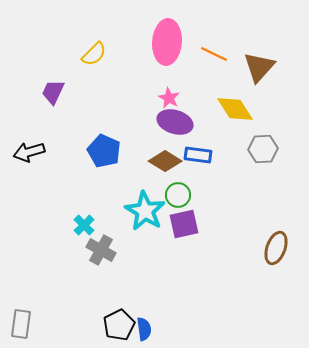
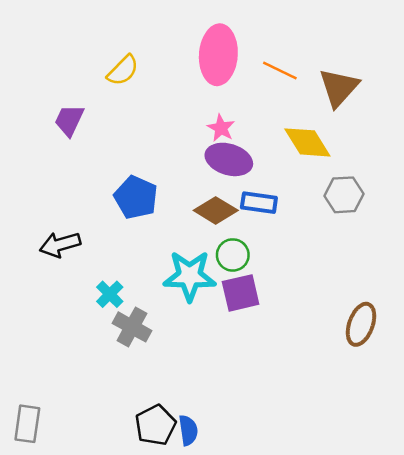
black arrow: (29, 152) -> (60, 245), moved
cyan star: (145, 211) -> (190, 276), turned -30

